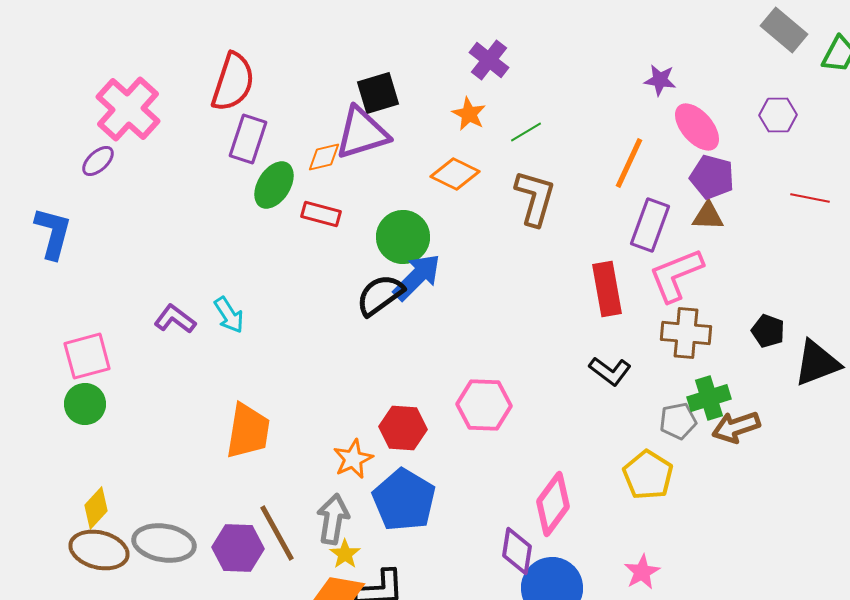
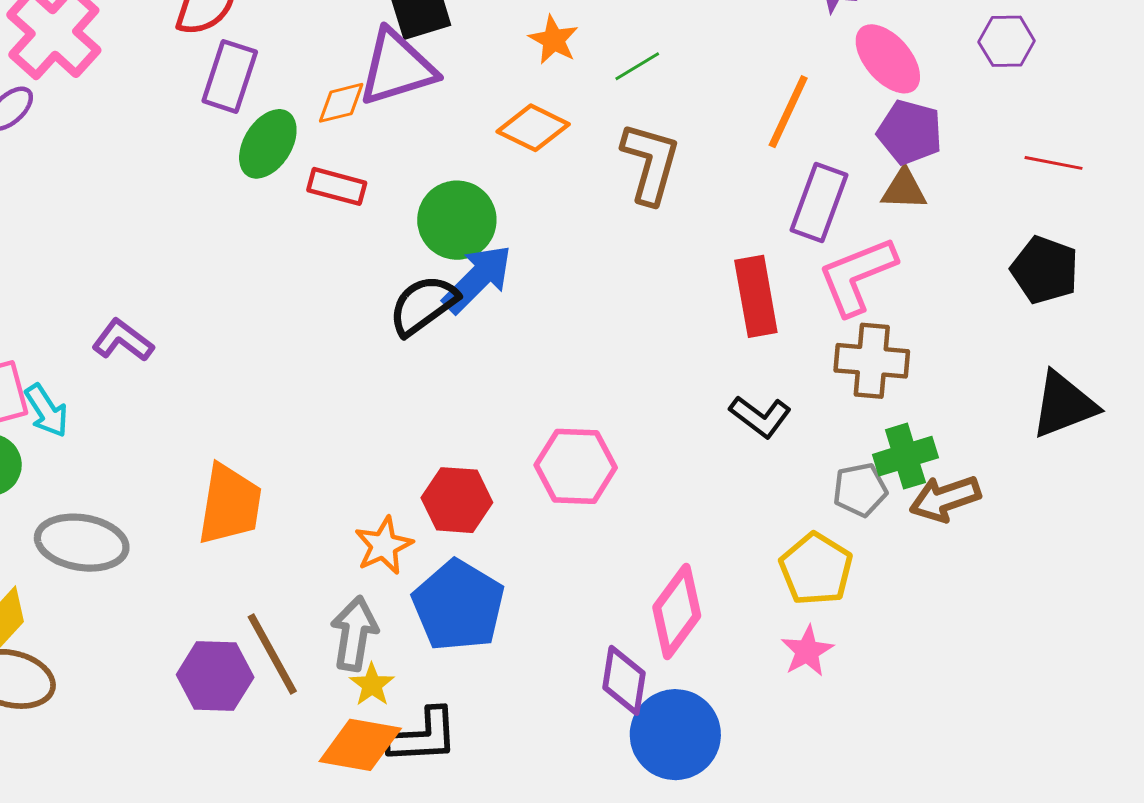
cyan arrow: (229, 315) -> (46, 411), moved
black pentagon: (768, 331) -> (1045, 270), moved, size x1.4
gray ellipse: (164, 543) -> (82, 543), moved
pink star: (642, 572) -> (807, 651), moved

